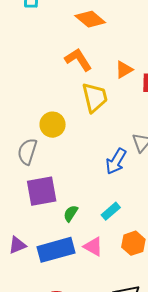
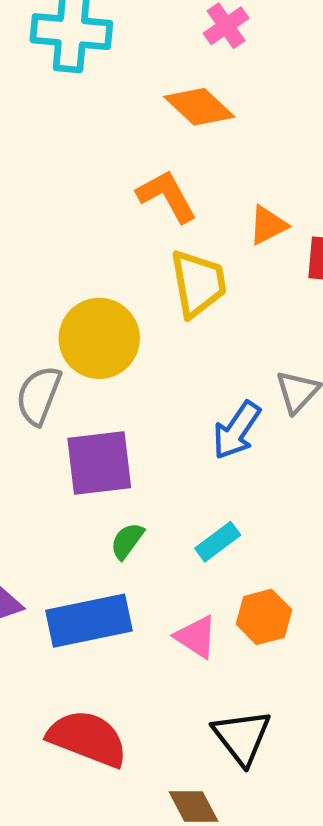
yellow circle: (53, 125) -> (99, 338), size x1.4
purple square: (42, 191) -> (99, 463), moved
pink triangle: (93, 246) -> (196, 637), moved

